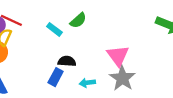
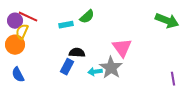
cyan rectangle: (54, 29) -> (66, 25), turned -48
gray star: (122, 78) -> (111, 68), moved

